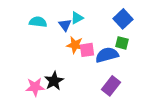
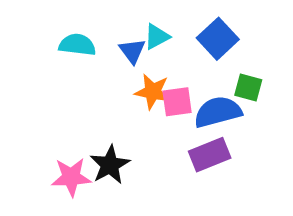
blue square: (123, 19) -> (218, 39), moved
purple rectangle: (111, 86) -> (210, 155), moved, turned 30

